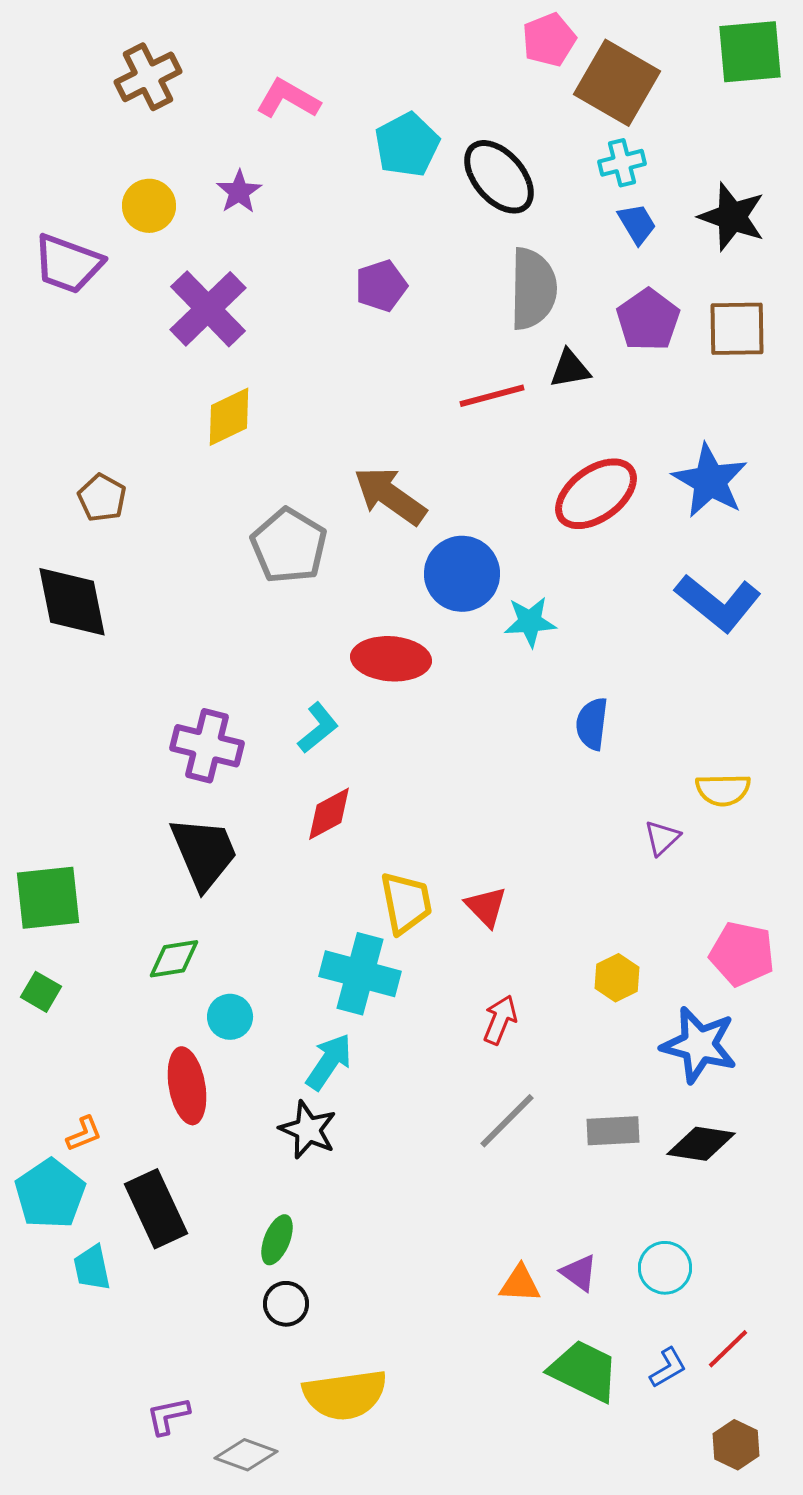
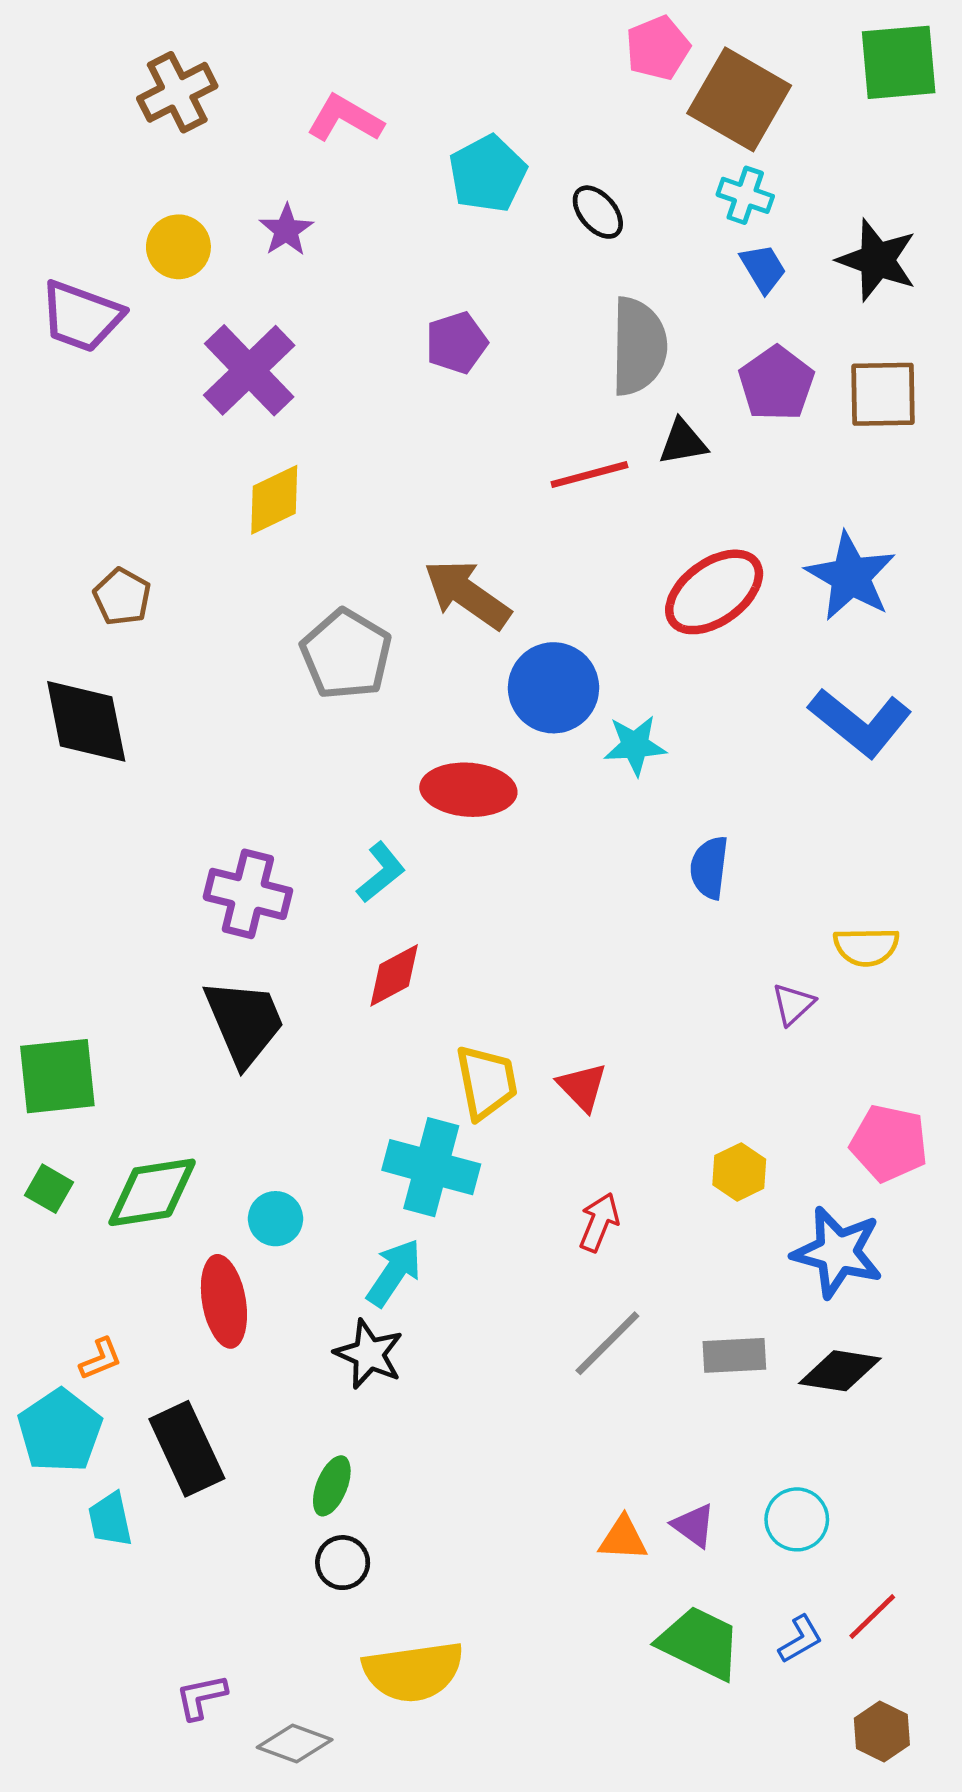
cyan cross: (622, 163) -> (745, 195), turned 33
black ellipse: (499, 177) -> (598, 212), size x0.6
green diamond: (174, 959) -> (152, 1192), moved, size x1.5

